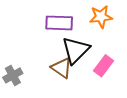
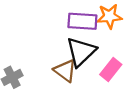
purple rectangle: (59, 23) -> (82, 21), moved

